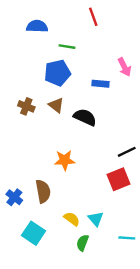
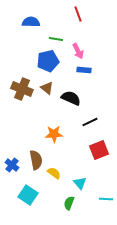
pink arrow: (124, 67) -> (78, 51), moved
brown cross: (26, 106) -> (22, 89), size x1.5
black line: (127, 152) -> (90, 122), moved
yellow semicircle: (72, 219) -> (54, 173), moved

